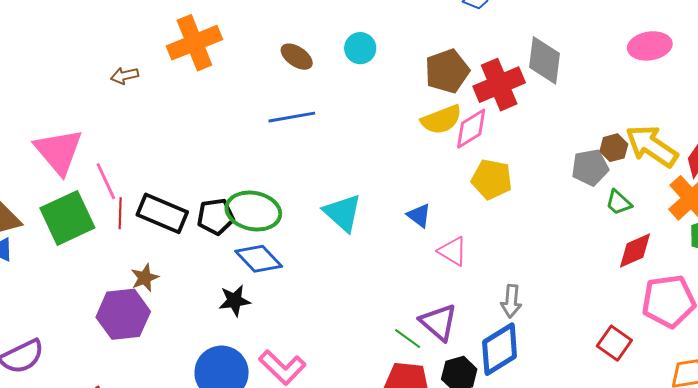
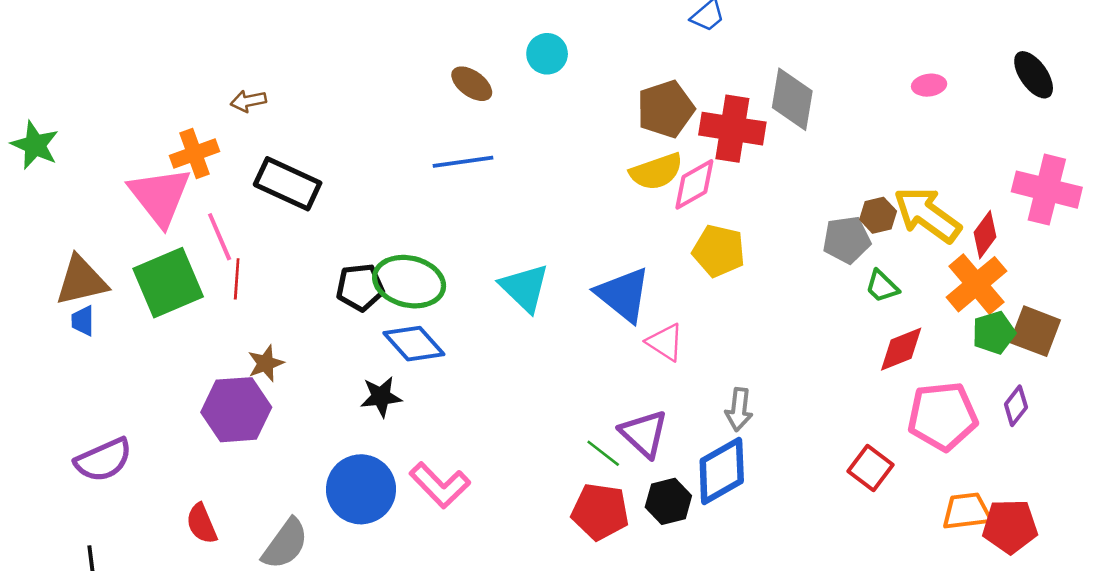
orange cross: (194, 43) -> (195, 153), moved, size x0.7
pink ellipse: (650, 46) -> (929, 85), size x0.6
cyan circle: (360, 48) -> (547, 54), moved
red cross: (499, 85) -> (732, 129), turned 30
black rectangle: (162, 213) -> (288, 184), moved
blue triangle: (419, 215) -> (623, 294), size x1.8

